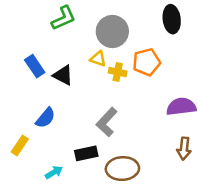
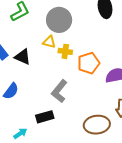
orange pentagon: (147, 62) -> (89, 63), moved
brown ellipse: (122, 169) -> (97, 125), moved

